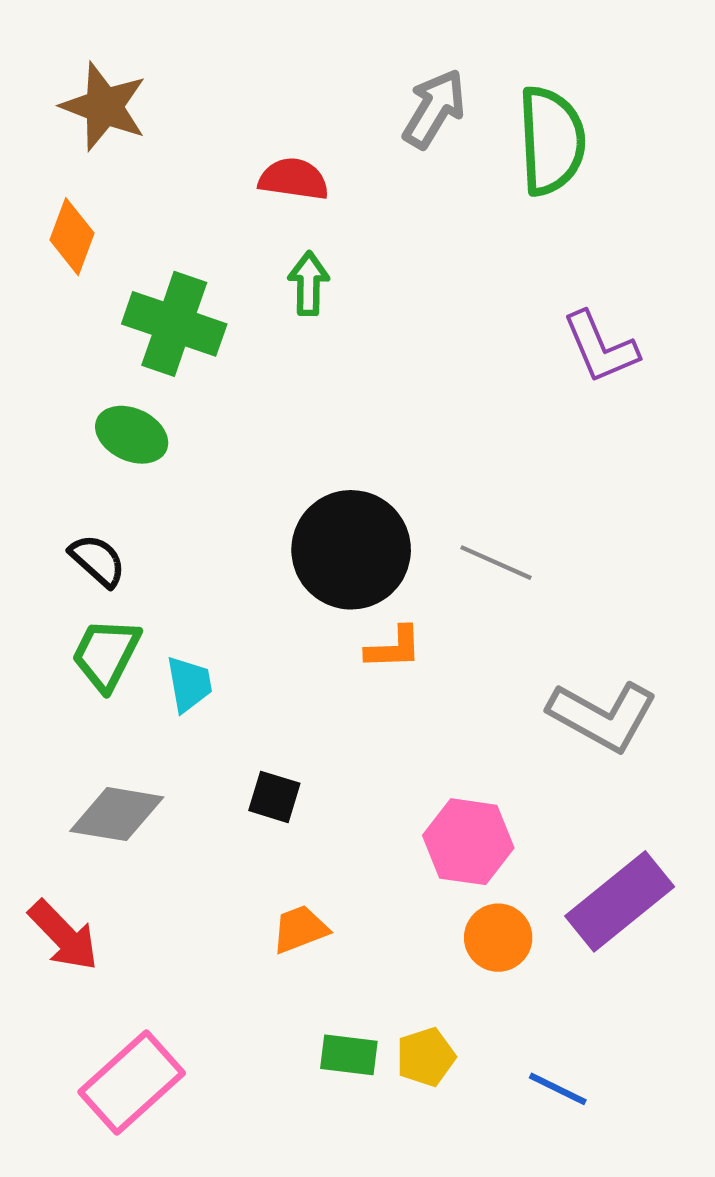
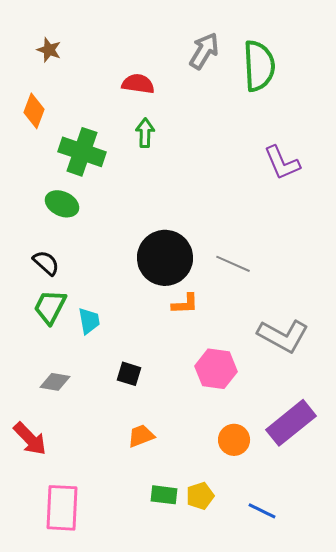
brown star: (104, 107) -> (49, 50), size x0.6
gray diamond: (117, 814) -> (55, 382), size x0.7
pink hexagon: (468, 842) -> (216, 369), moved
pink rectangle: (132, 1083) -> (62, 508), turned -45

